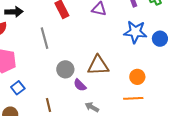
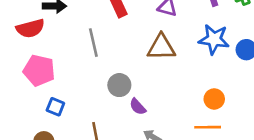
brown triangle: (98, 65) -> (161, 47), moved
blue square: (18, 88) -> (55, 107), turned -32

